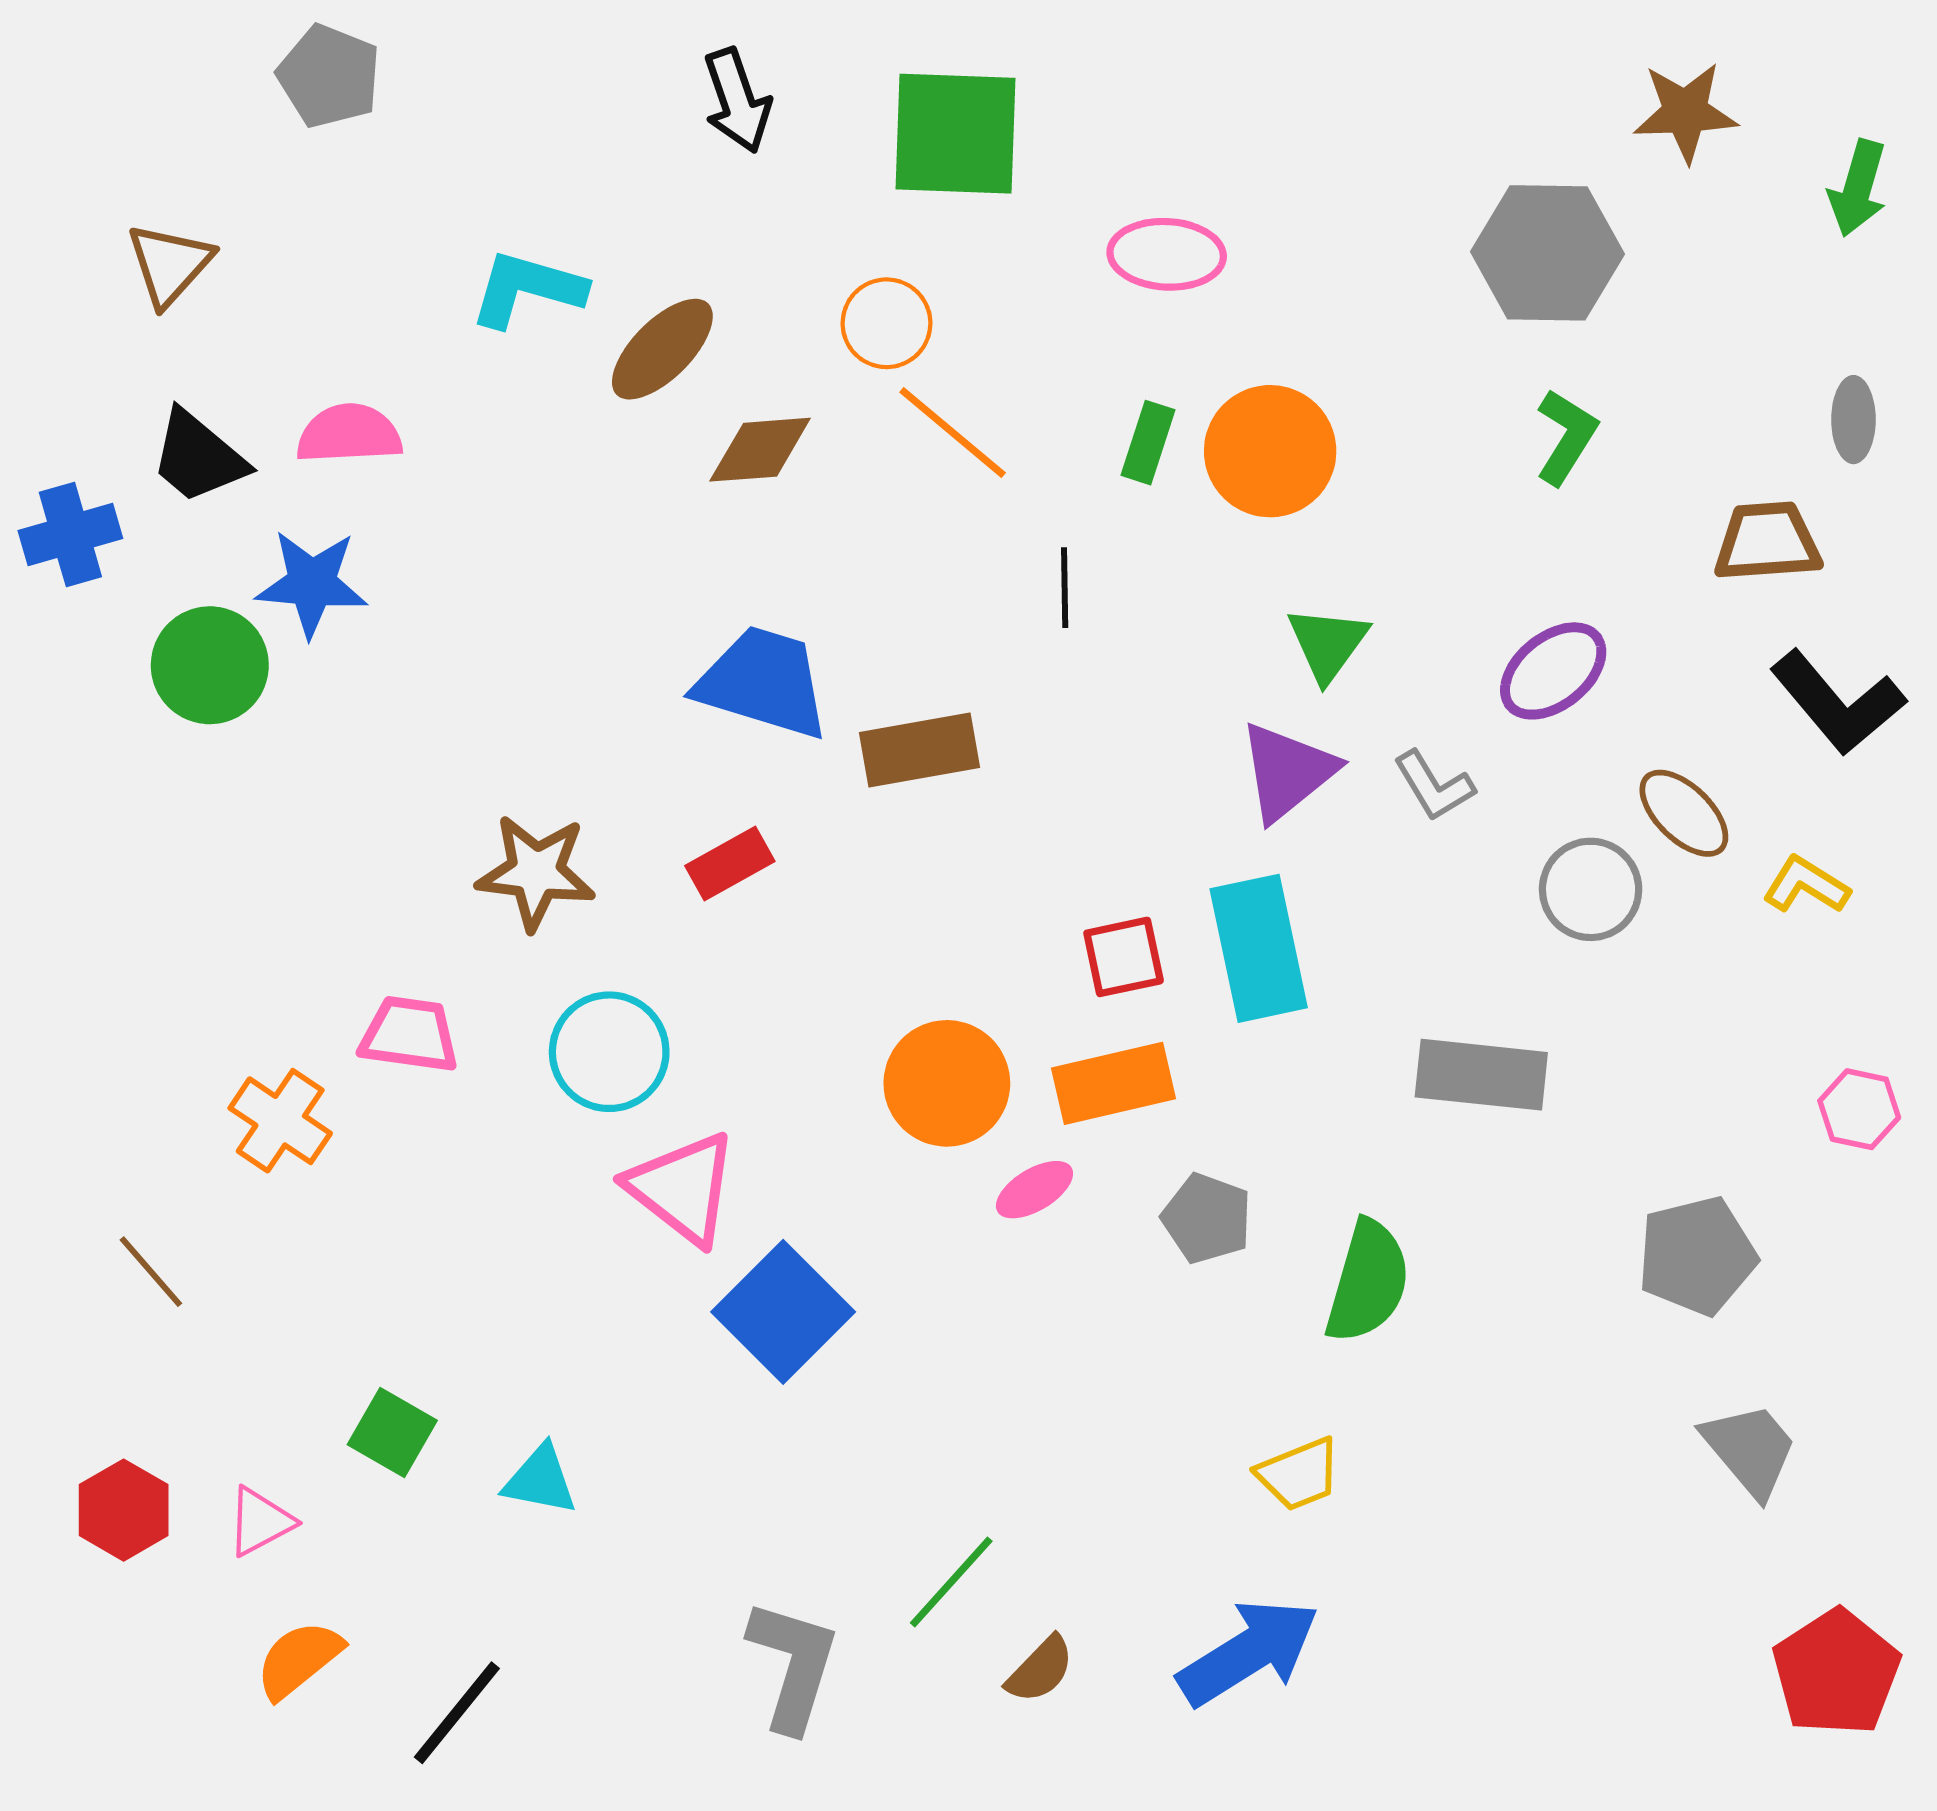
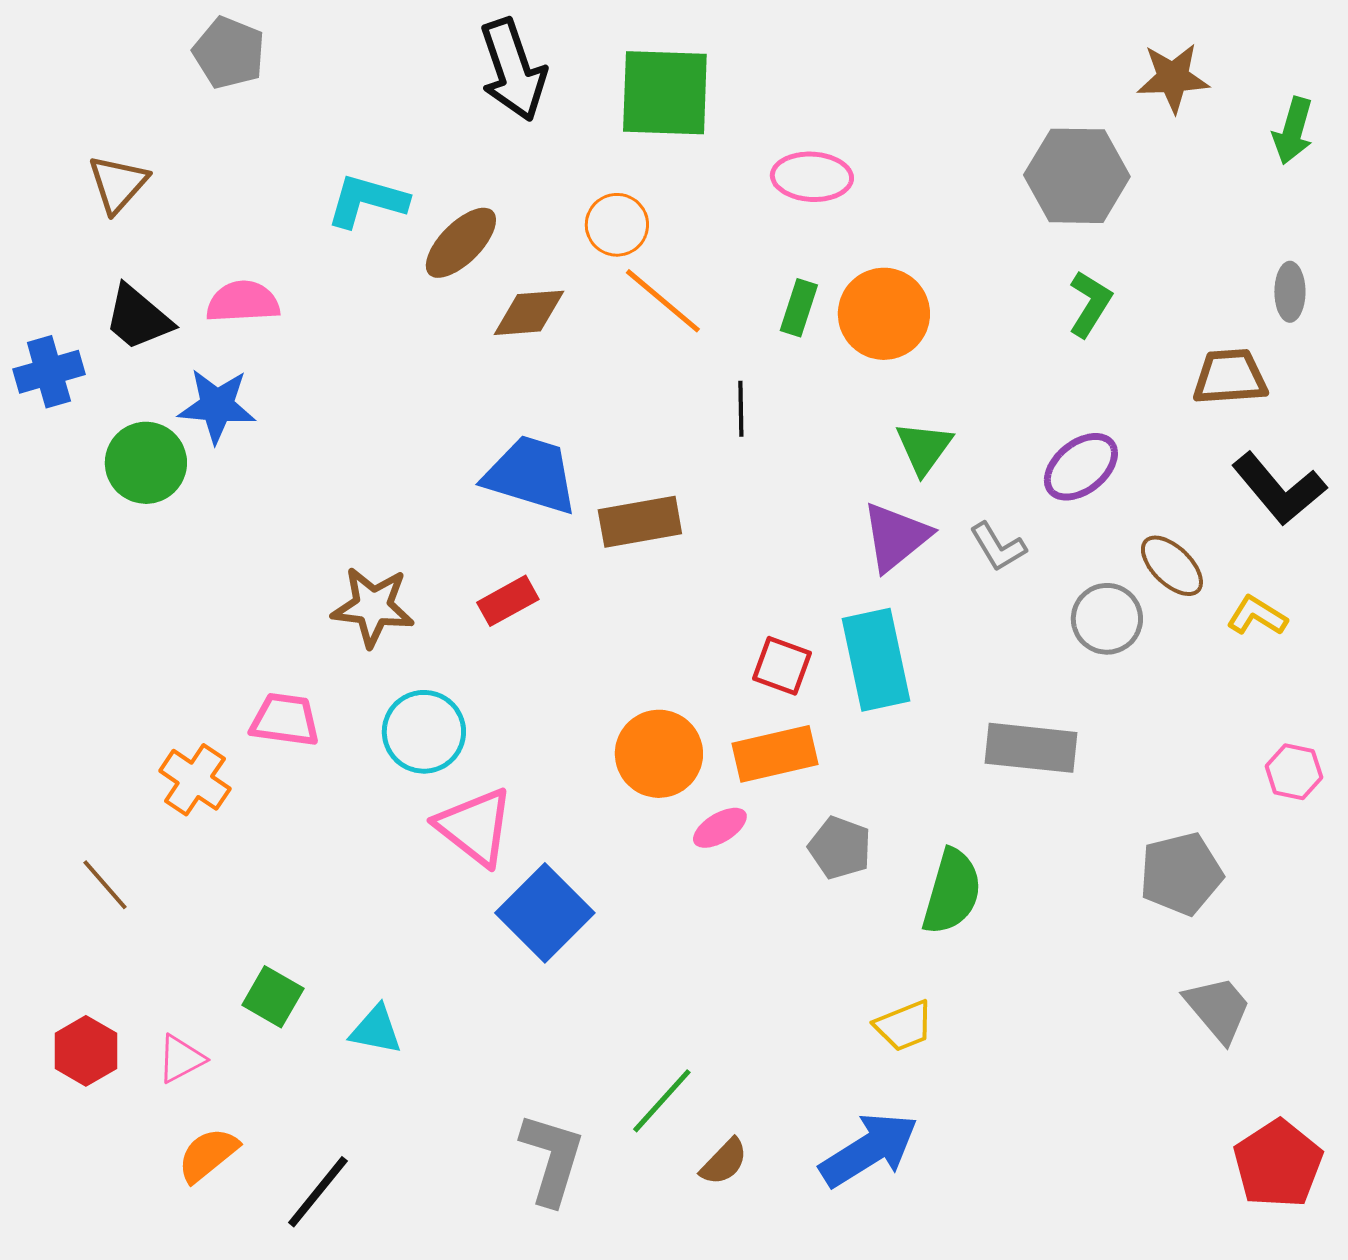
black arrow: (737, 101) -> (513, 70), size x1.4
red square: (1124, 957) -> (782, 666), turned 32

